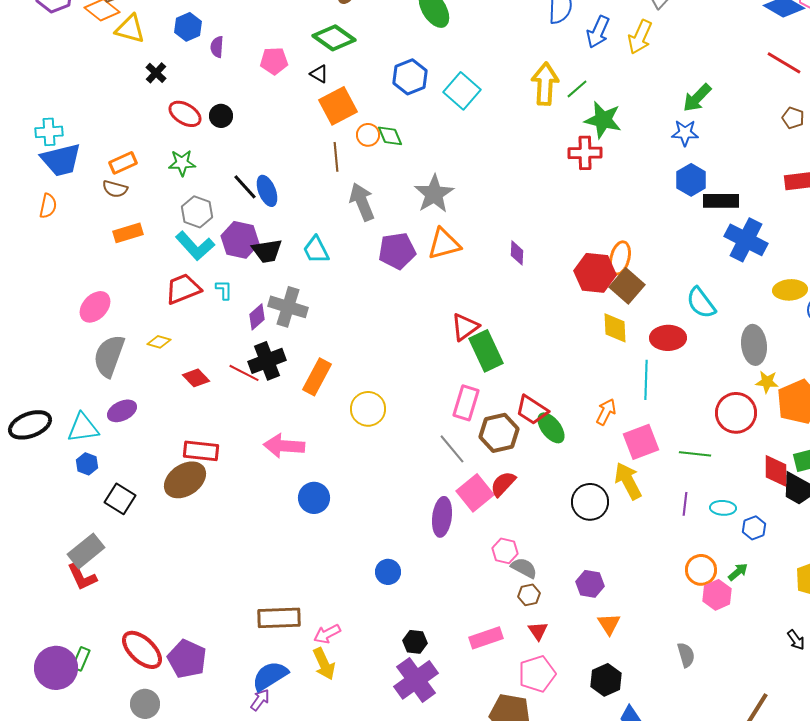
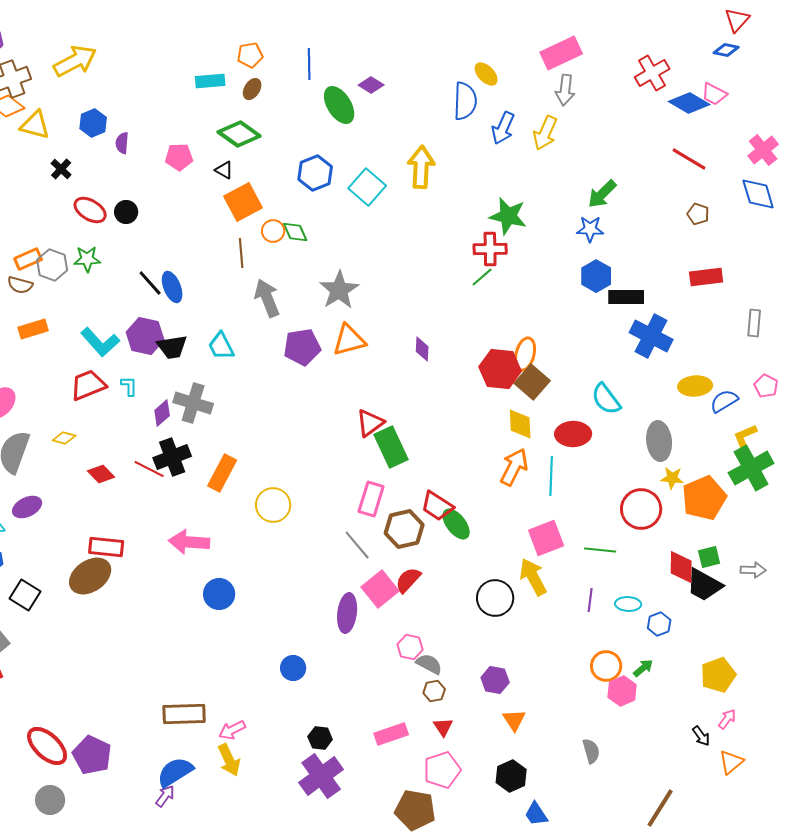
yellow arrow: (545, 84) -> (421, 167), moved
green line: (577, 89) -> (482, 277), moved
gray hexagon: (197, 212) -> (52, 265), moved
orange arrow: (606, 412) -> (514, 467), moved, size x1.4

